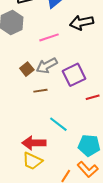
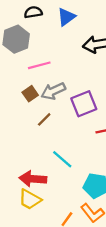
pink line: (49, 37) -> (39, 65), moved
brown line: (40, 91) -> (44, 119), turned -40

